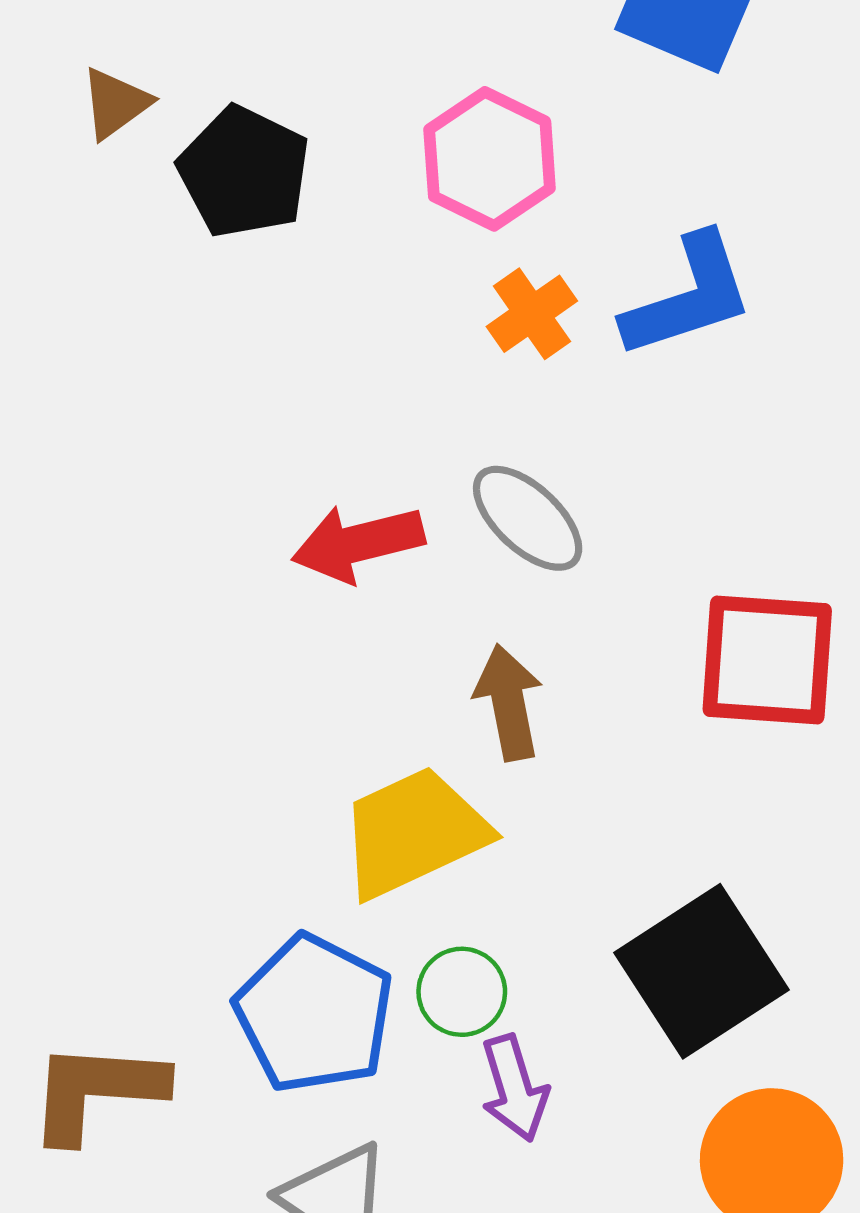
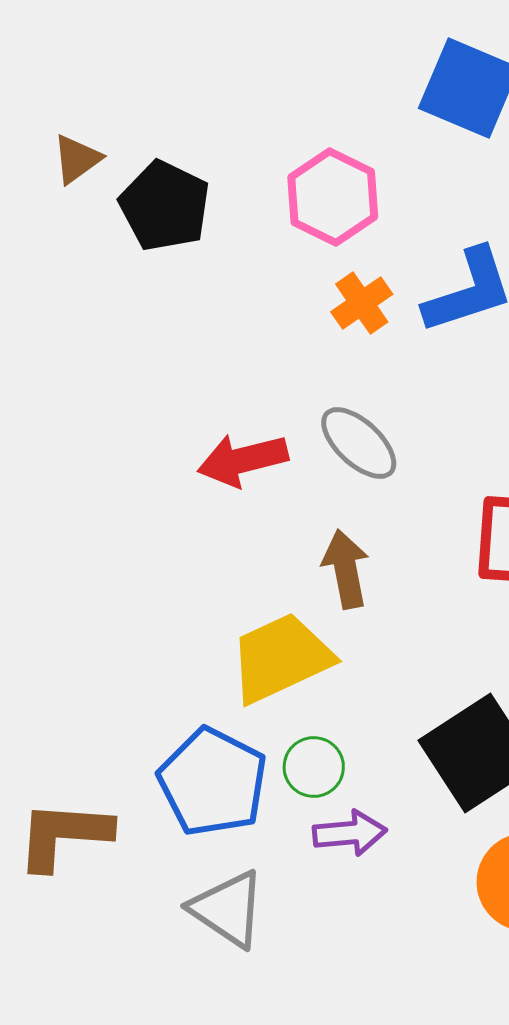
purple arrow: (514, 1088) -> (350, 833), turned -78

